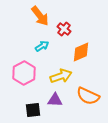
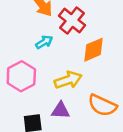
red cross: (64, 29) -> (72, 21), size x1.5

